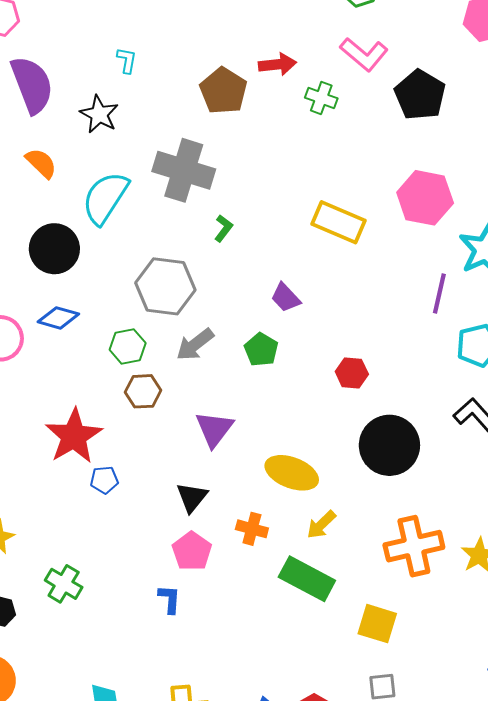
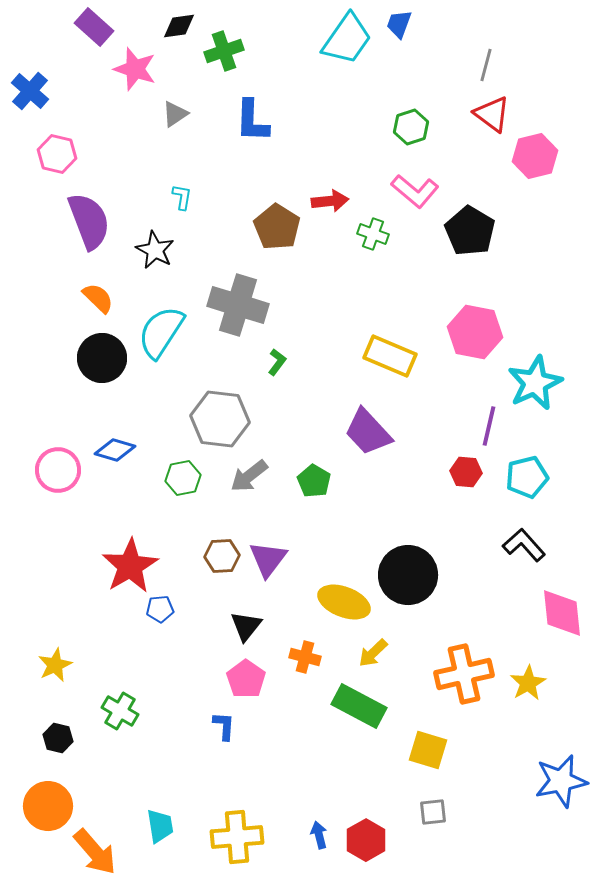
black circle: (54, 249) -> (102, 358), moved
purple trapezoid: (286, 298) -> (368, 432), moved, size x1.6
red hexagon: (352, 373) -> (466, 472), moved
brown hexagon: (143, 391) -> (222, 556), moved
black circle: (389, 445) -> (408, 575), moved

